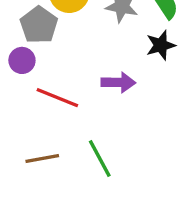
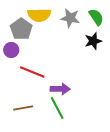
purple arrow: (118, 82) -> (60, 89), moved

